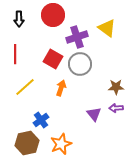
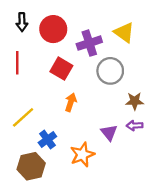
red circle: (53, 15) -> (53, 29), moved
gray circle: (80, 64) -> (110, 71), moved
yellow line: (25, 87) -> (23, 117), moved
orange star: (61, 144) -> (82, 155), moved

